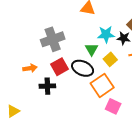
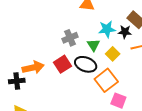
gray cross: (53, 39) -> (70, 38), moved, size x0.7
orange arrow: (30, 68) -> (33, 67), size x1.5
black cross: (47, 86) -> (17, 81), moved

